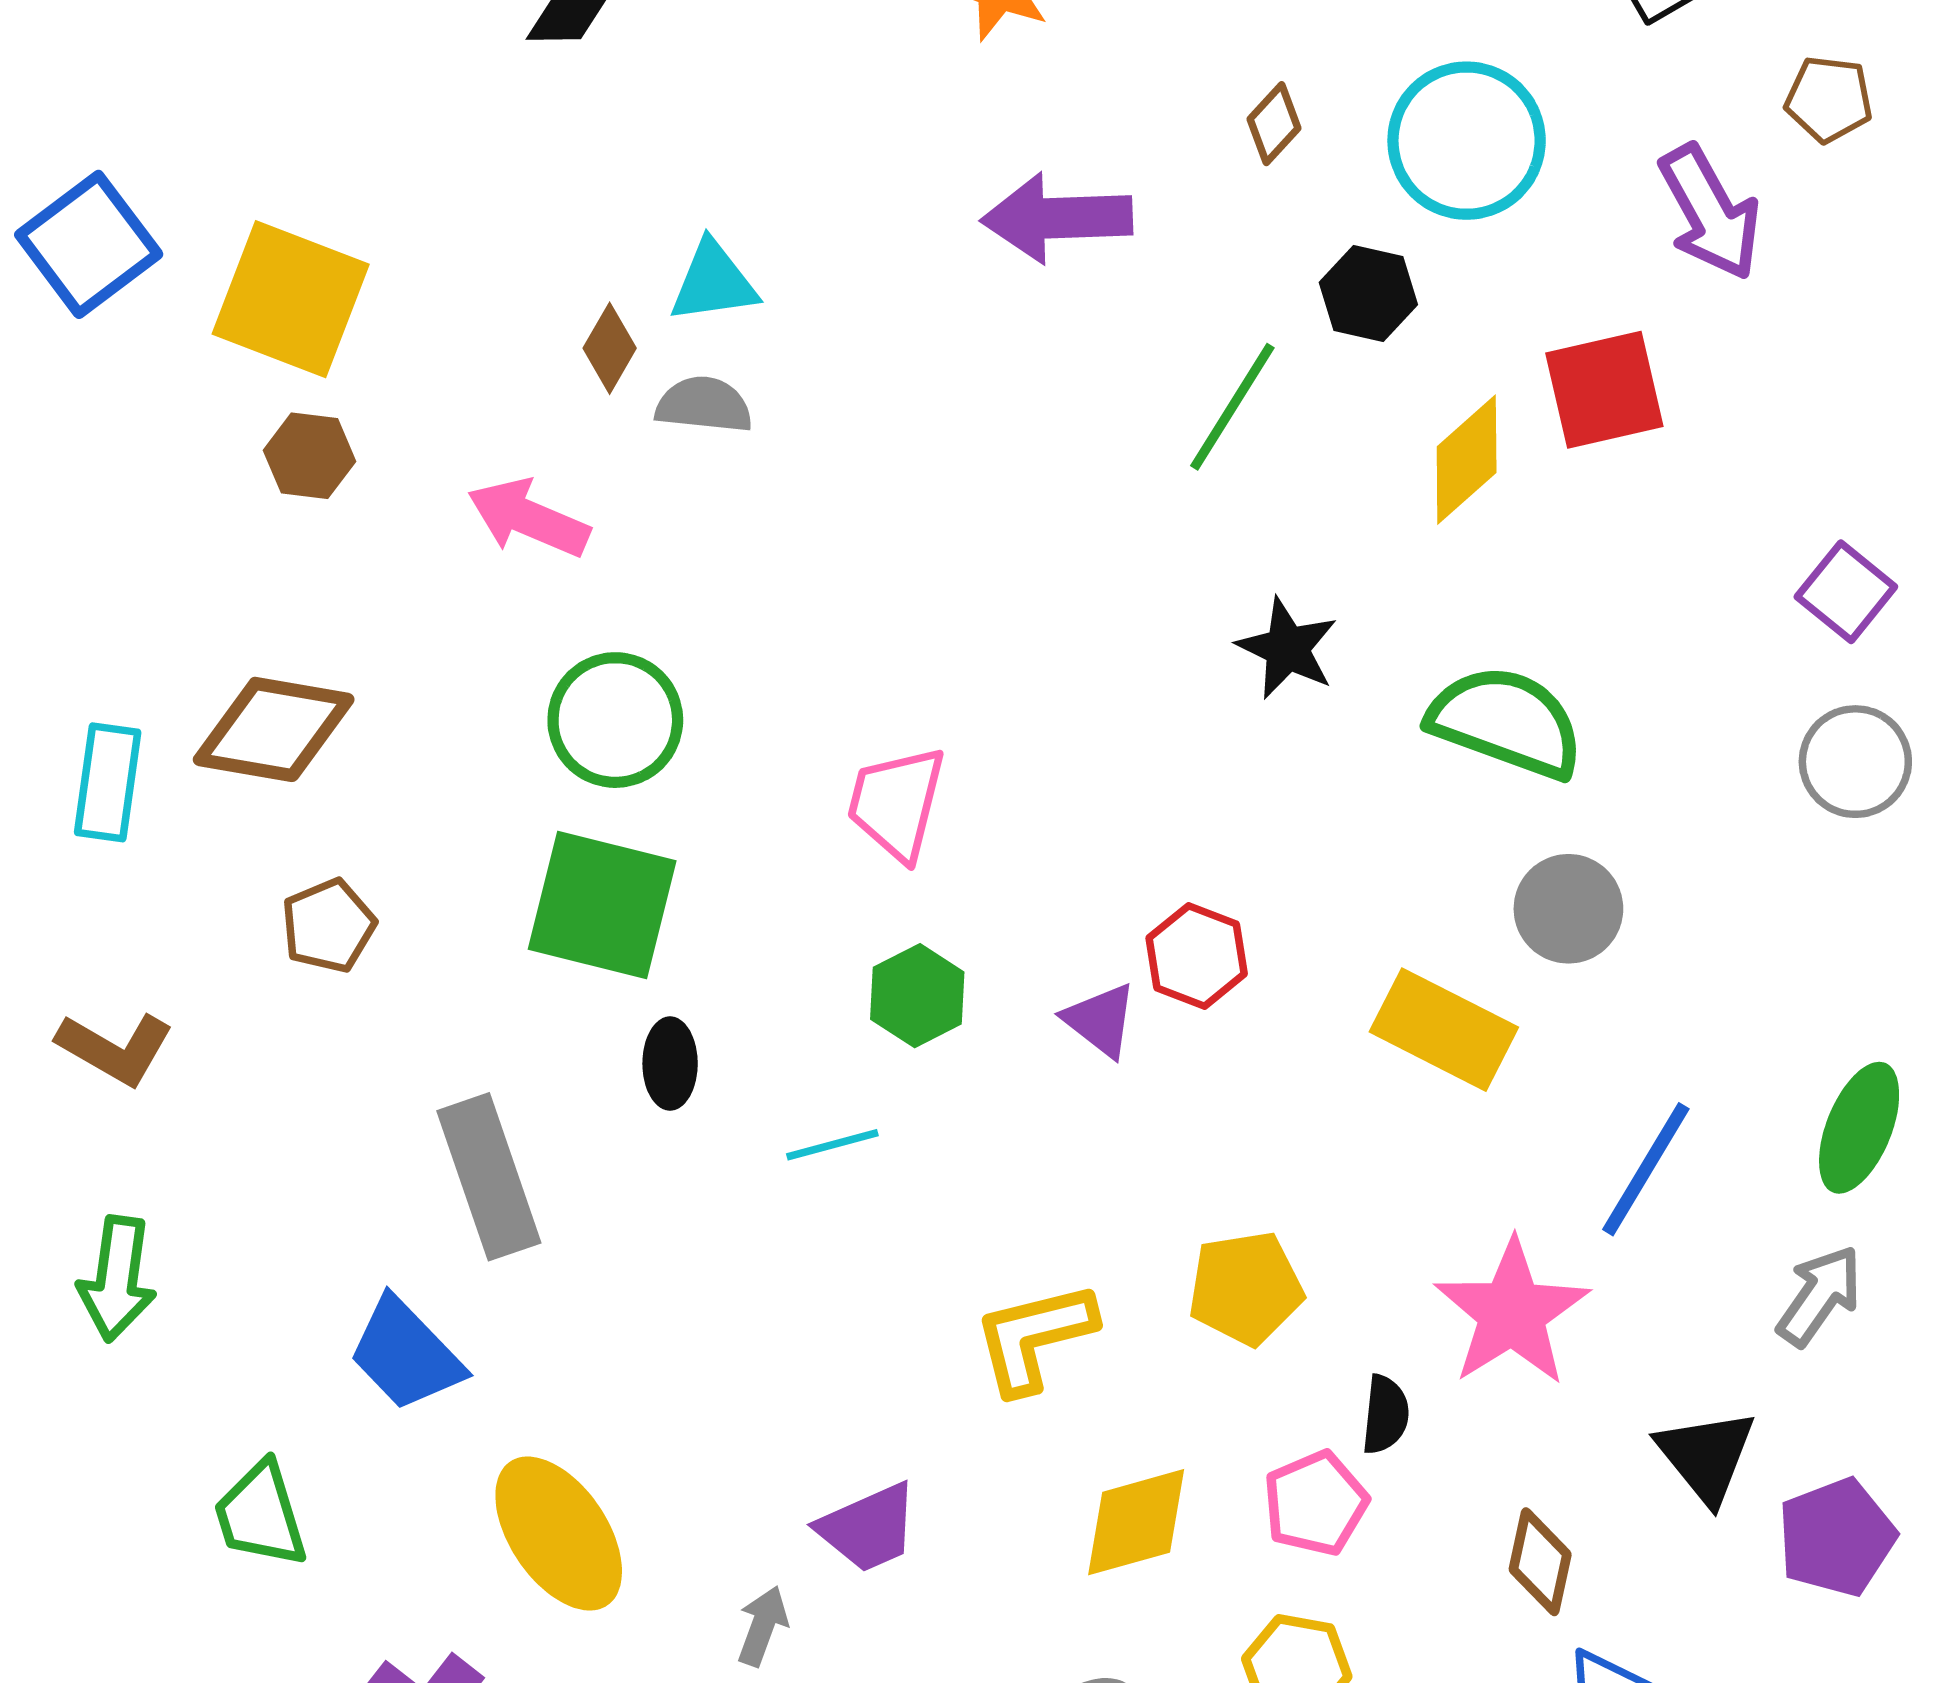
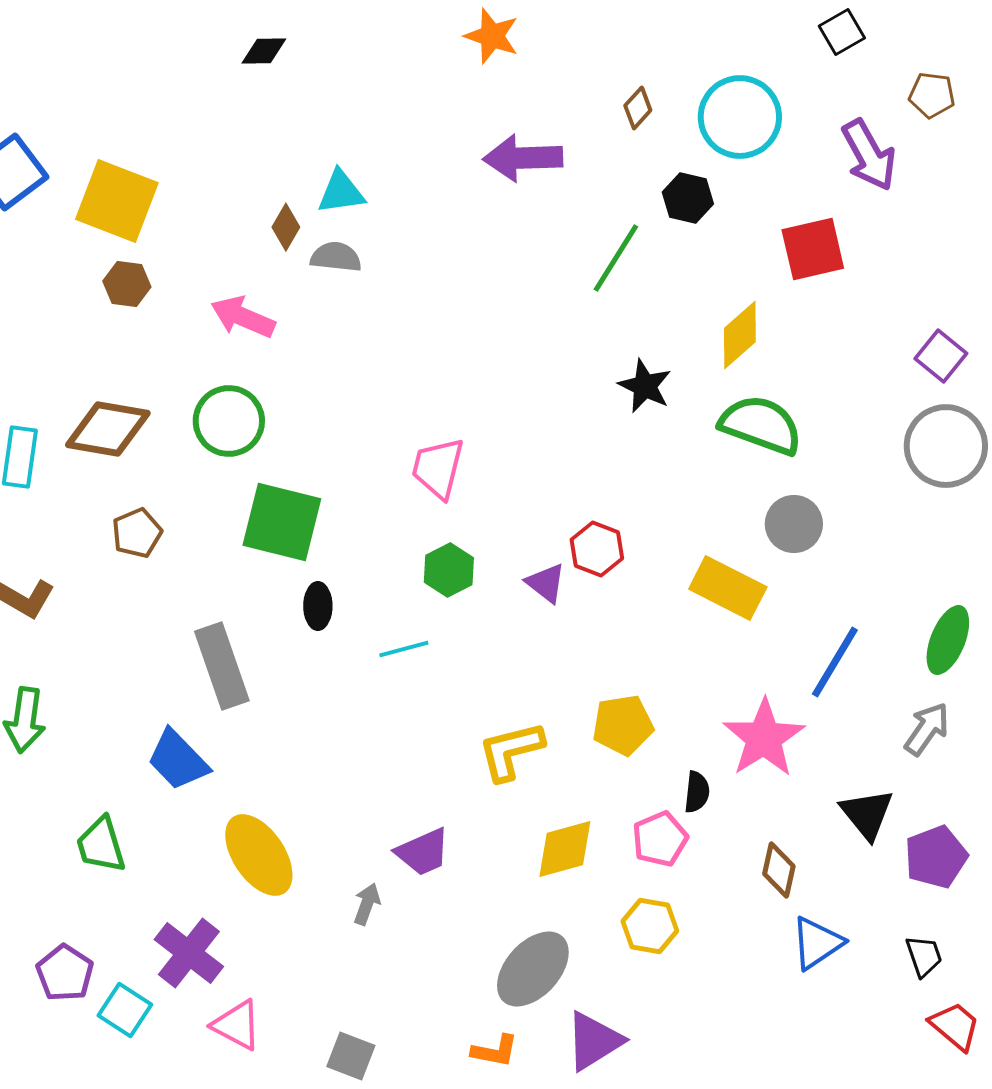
yellow diamond: (1467, 460) -> (740, 335), moved
green circle: (615, 720) -> (229, 421), moved
gray circle: (1855, 762) -> (946, 446), size x1.4

